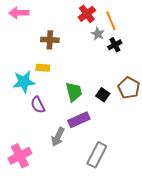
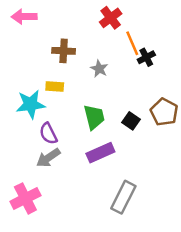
orange line: (111, 21) -> (132, 43), moved
gray star: (98, 34) -> (99, 69), moved
gray arrow: (58, 137) -> (48, 158), moved, turned 30

